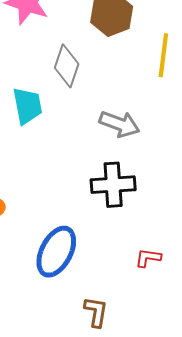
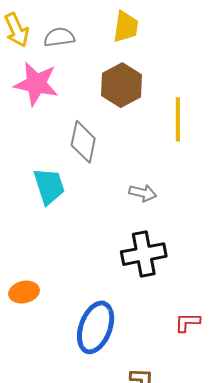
gray arrow: (120, 124) -> (143, 193), size x0.7

